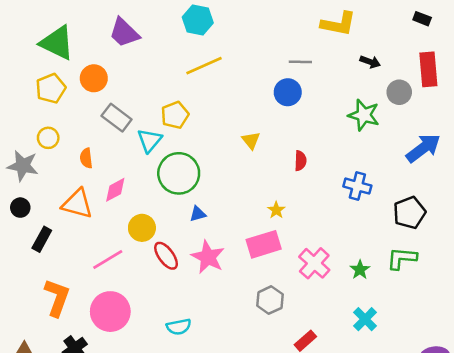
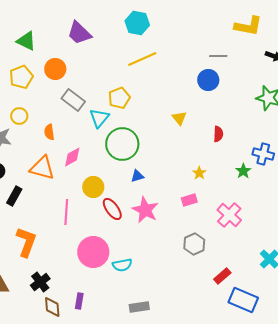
green triangle: (57, 43) -> (26, 41), size x0.7
pink rectangle: (264, 244) -> (189, 200), size x0.6
pink line: (108, 260) -> (66, 212), turned -55
green star: (360, 270) -> (243, 171), moved
pink circle: (110, 312) -> (93, 252), moved

